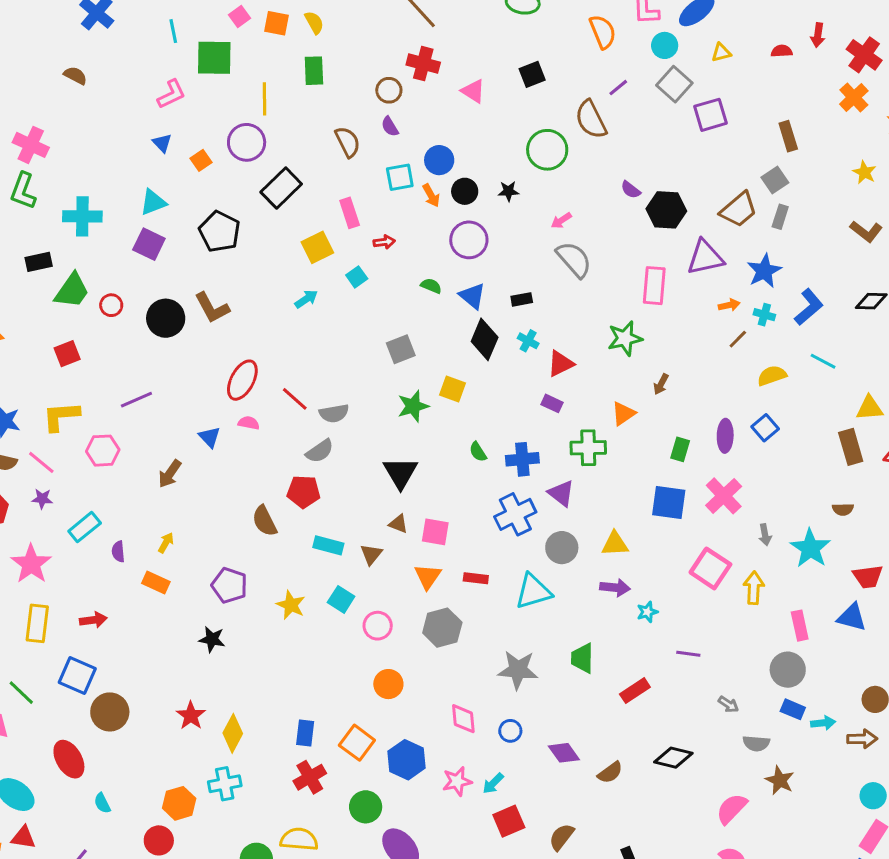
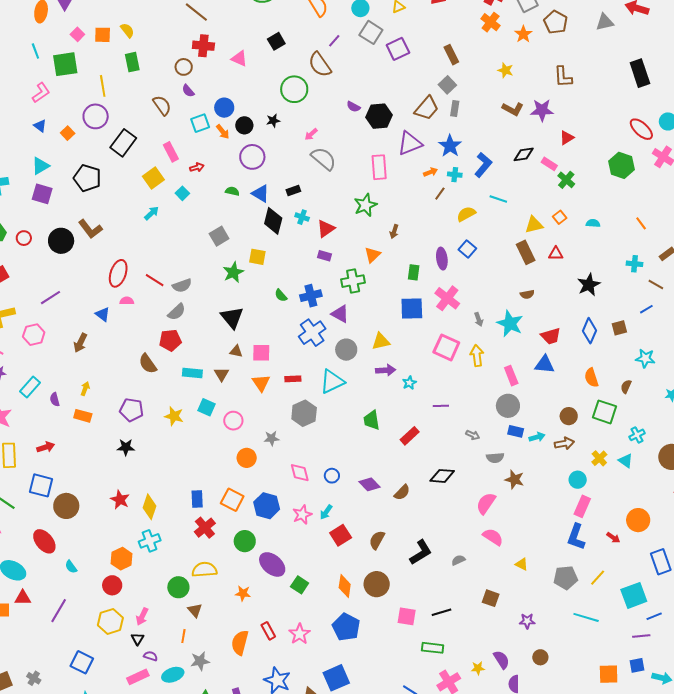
gray hexagon: (442, 628) -> (304, 413), moved
gray star: (518, 670) -> (272, 438), moved, size x0.6

